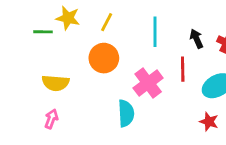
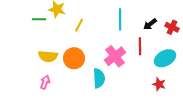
yellow line: (107, 22) -> (79, 25), moved
black arrow: (196, 39) -> (150, 24), turned -104
orange circle: (104, 58) -> (74, 58), moved

